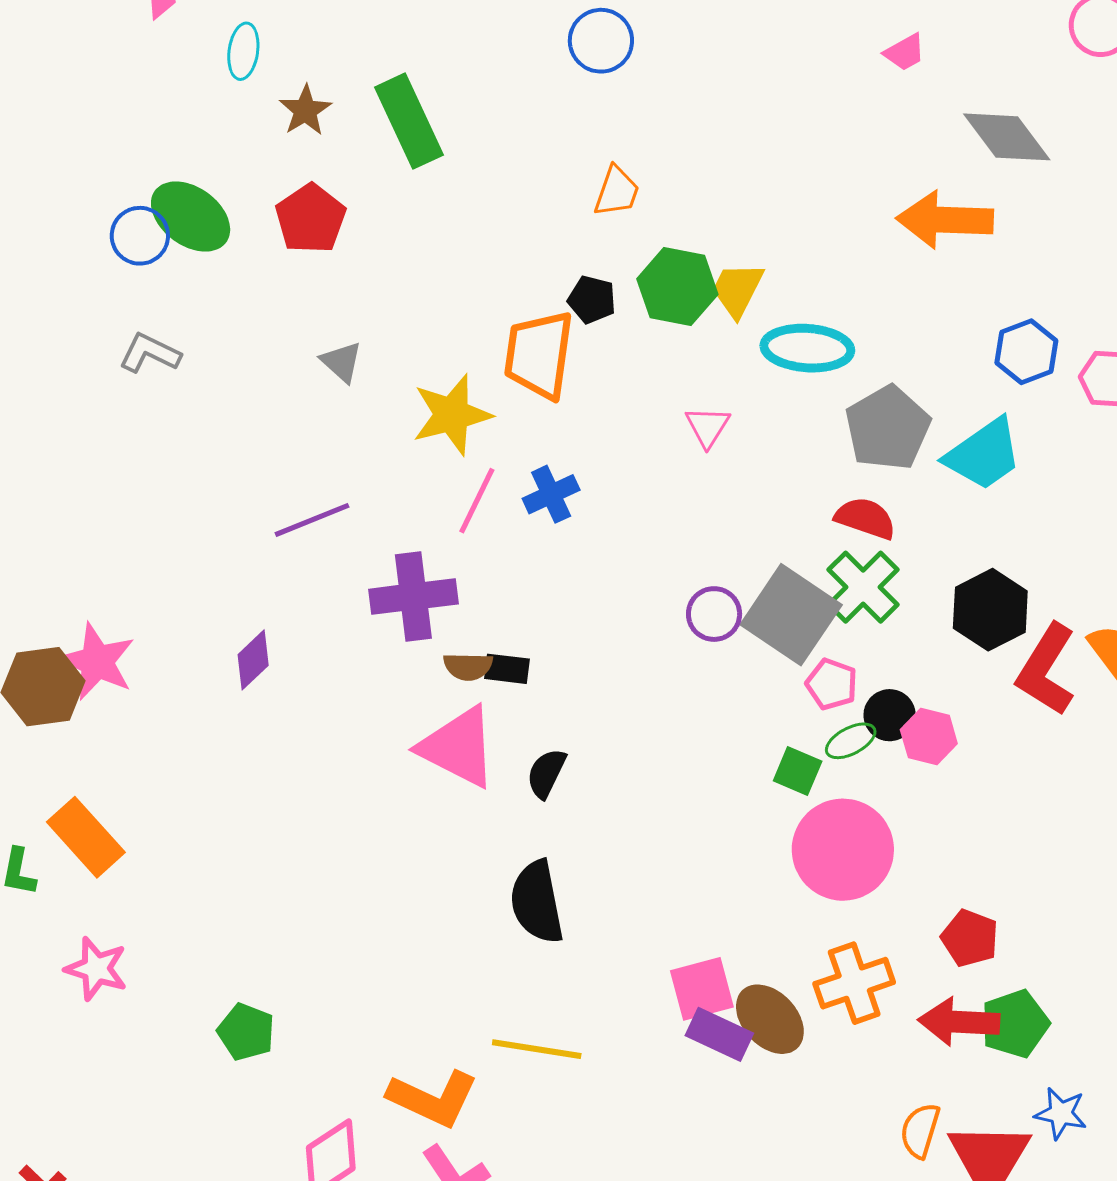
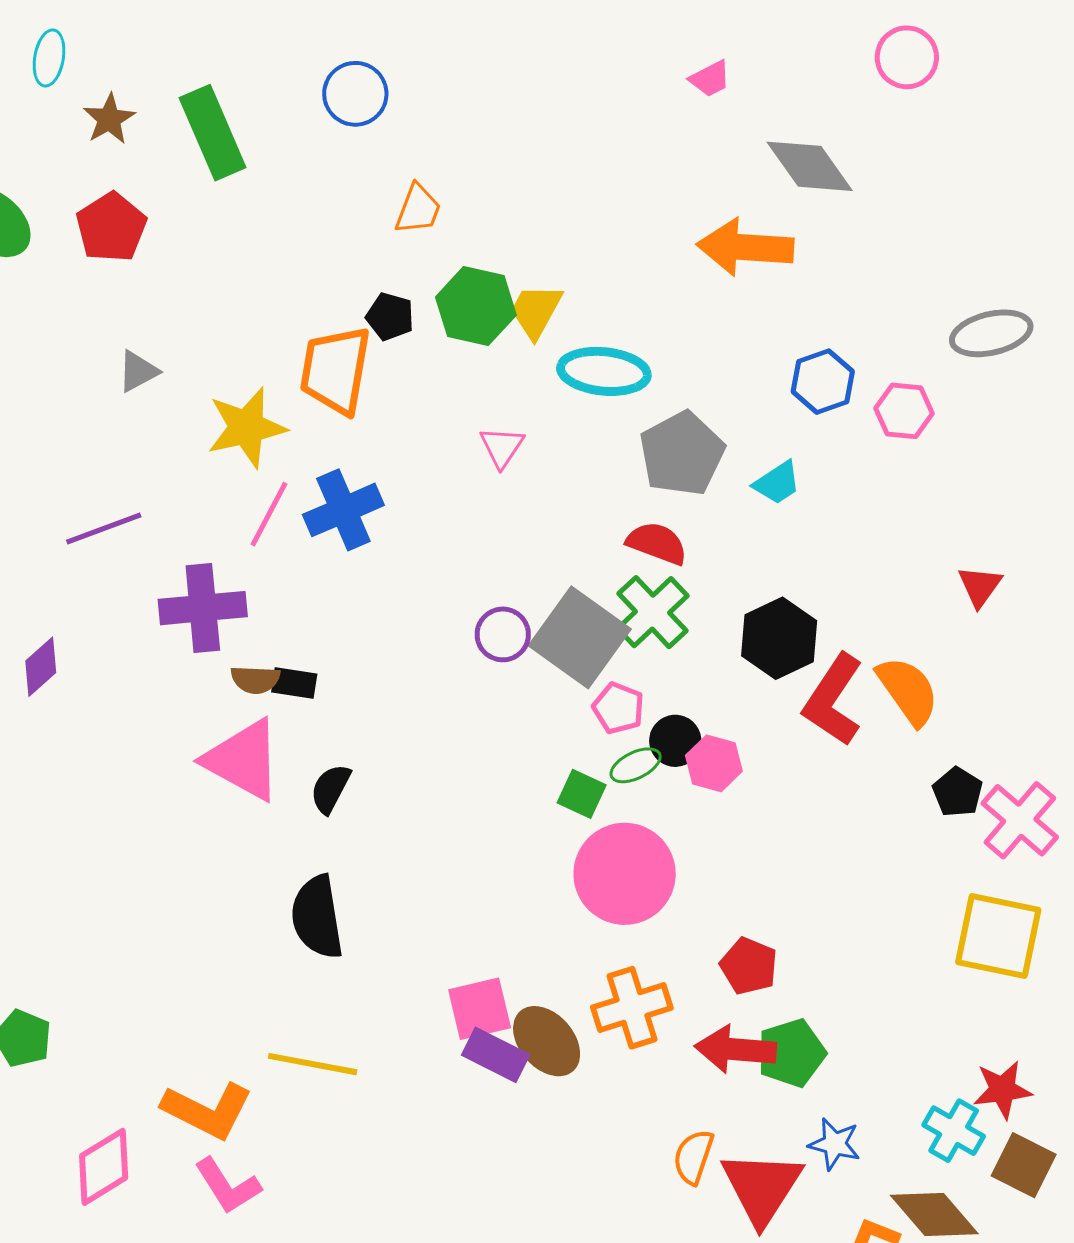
blue circle: (601, 41) -> (355, 94), moved
gray triangle: (342, 362) -> (138, 371), turned 48
cyan trapezoid: (984, 454) -> (777, 483), size x0.6
blue cross: (551, 494) -> (343, 510), size x1.4

